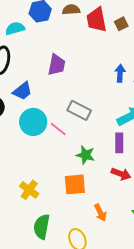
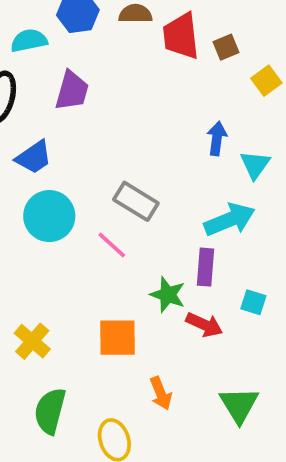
purple trapezoid: (57, 65) -> (72, 91), moved
pink line: (58, 129) -> (112, 245), moved
green star: (85, 155) -> (168, 295), moved

